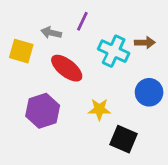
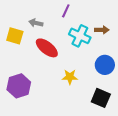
purple line: (82, 21) -> (66, 11), moved
purple hexagon: (43, 111) -> (19, 86), moved
black square: (124, 139) -> (101, 98), moved

